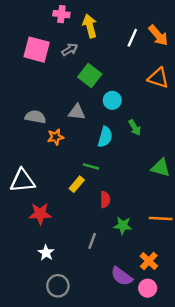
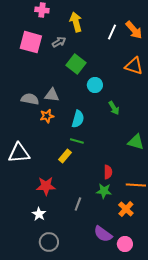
pink cross: (61, 14) -> (42, 10), moved
gray triangle: (77, 112) -> (52, 95), moved
cyan semicircle: (105, 137) -> (78, 119), moved
red semicircle: (105, 200) -> (108, 172), moved
red star: (40, 214) -> (46, 186), moved
orange cross: (149, 261) -> (126, 209), moved

